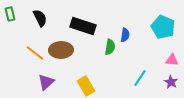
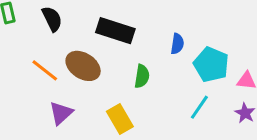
cyan pentagon: (163, 27) -> (211, 64), moved
green semicircle: (110, 47) -> (142, 76), moved
brown ellipse: (61, 50) -> (83, 66), turned 35

